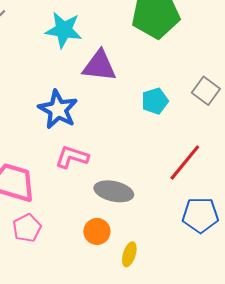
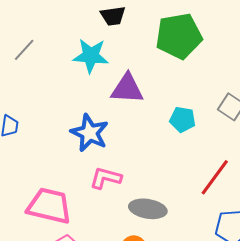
cyan pentagon: (155, 101) -> (183, 119), turned 30

